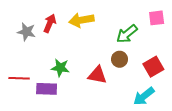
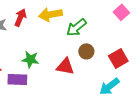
pink square: (157, 18) -> (121, 12), turned -35
green arrow: (127, 34) -> (76, 27), moved

